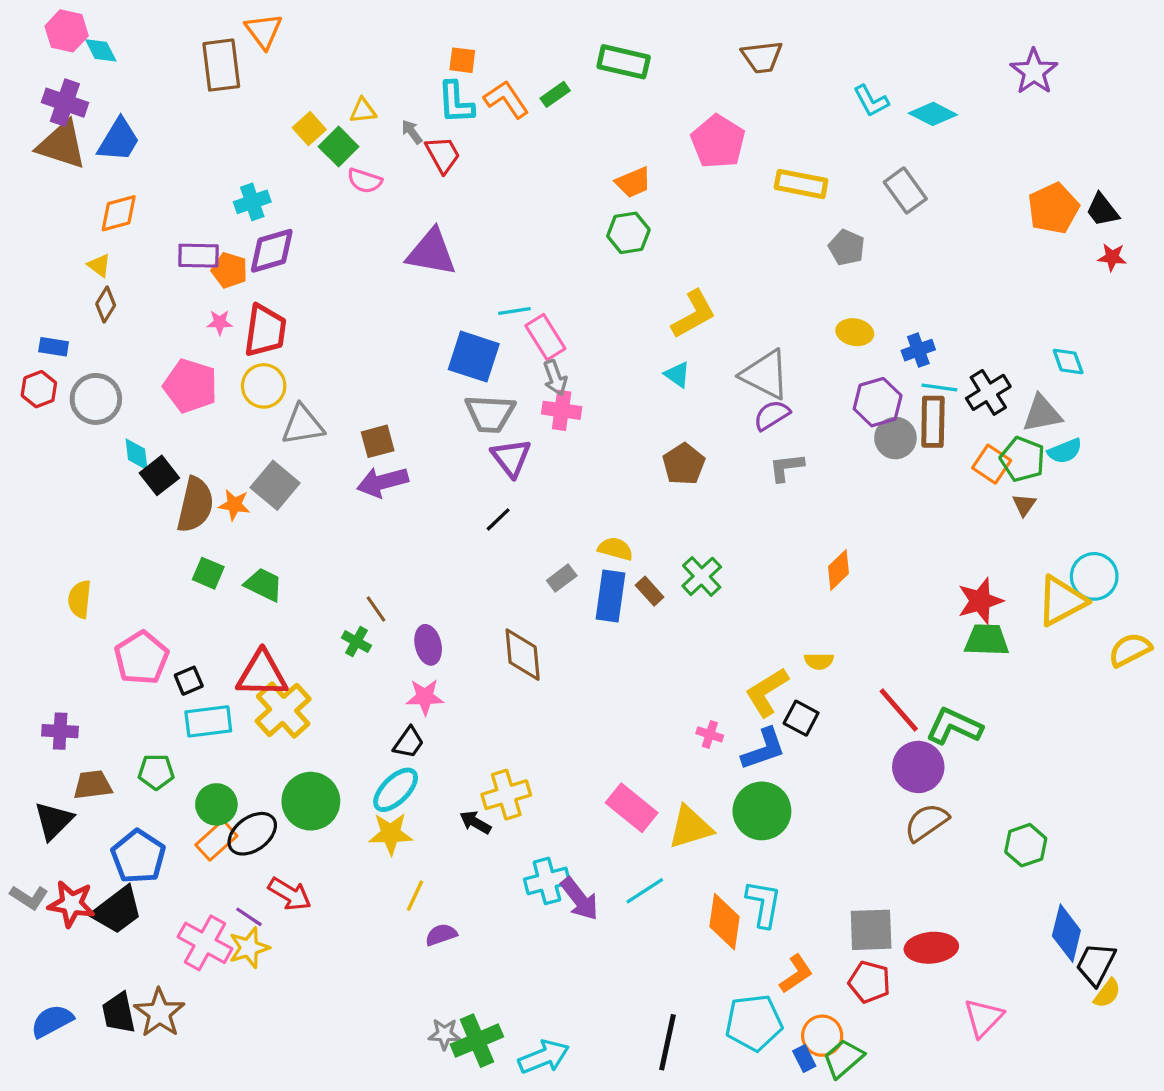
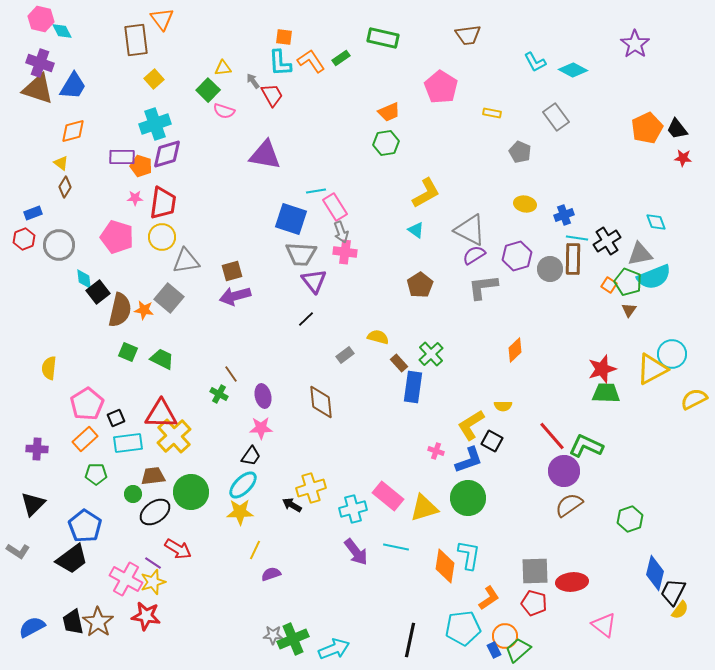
yellow square: (309, 129) -> (154, 79), moved
yellow rectangle: (801, 184) -> (492, 113), size x0.6
cyan cross: (252, 202) -> (155, 124), size x1.4
blue rectangle: (54, 347) -> (33, 213), turned -30
purple hexagon: (878, 402) -> (517, 256), moved
cyan semicircle: (1065, 451) -> (654, 277), size x1.6
orange square: (992, 464) -> (609, 285), size x0.7
gray L-shape: (786, 467) -> (483, 287), size x1.4
blue rectangle: (610, 596) -> (413, 387), moved
brown trapezoid: (93, 785) -> (153, 476), moved
green circle: (216, 804) -> (133, 494), size x0.7
orange rectangle: (216, 840) -> (85, 439), moved
cyan cross: (547, 881) -> (353, 509), moved
cyan line: (645, 891) -> (396, 547), turned 45
red star: (71, 904) -> (146, 616), moved
pink triangle: (983, 1018) -> (604, 625), turned -36

